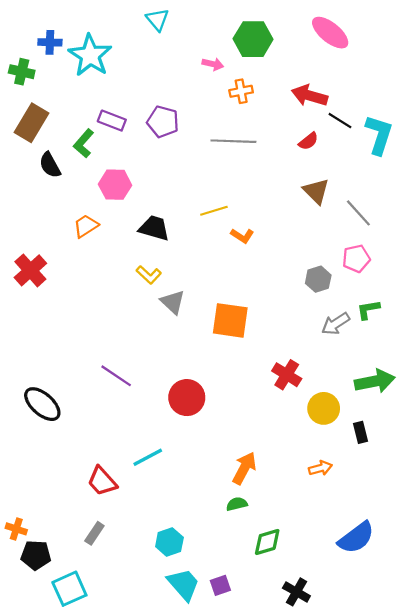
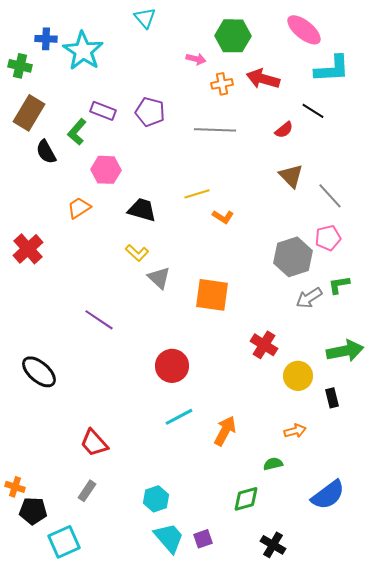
red arrow: (310, 96) -> (263, 79), moved
cyan L-shape: (379, 135) -> (332, 69), moved, turned 69
gray hexagon: (318, 279) -> (293, 257), size x1.6
purple line: (116, 376) -> (99, 320), moved
cyan line: (148, 457) -> (179, 417), moved
green semicircle: (237, 504) -> (273, 464), moved

